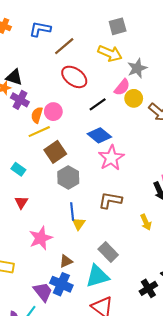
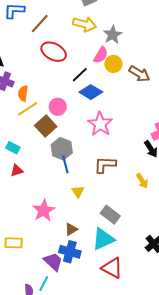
pink circle: (53, 112) -> (58, 107), moved
blue diamond: (99, 135) -> (91, 92), moved
red triangle: (21, 202) -> (17, 170), moved, turned 48
blue line: (72, 211) -> (65, 164), moved

